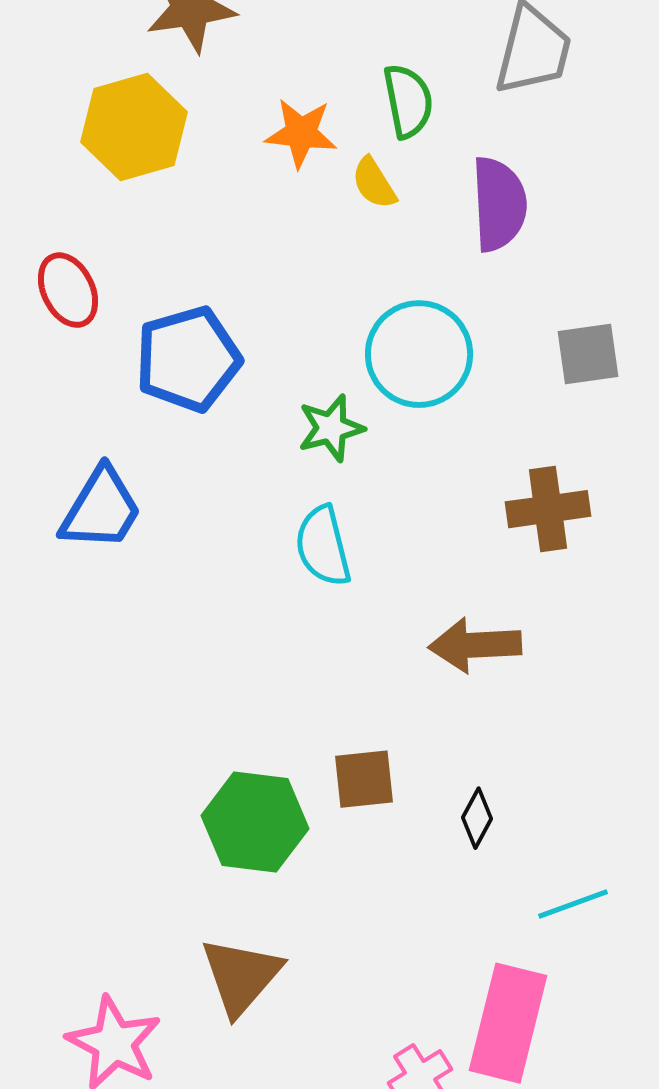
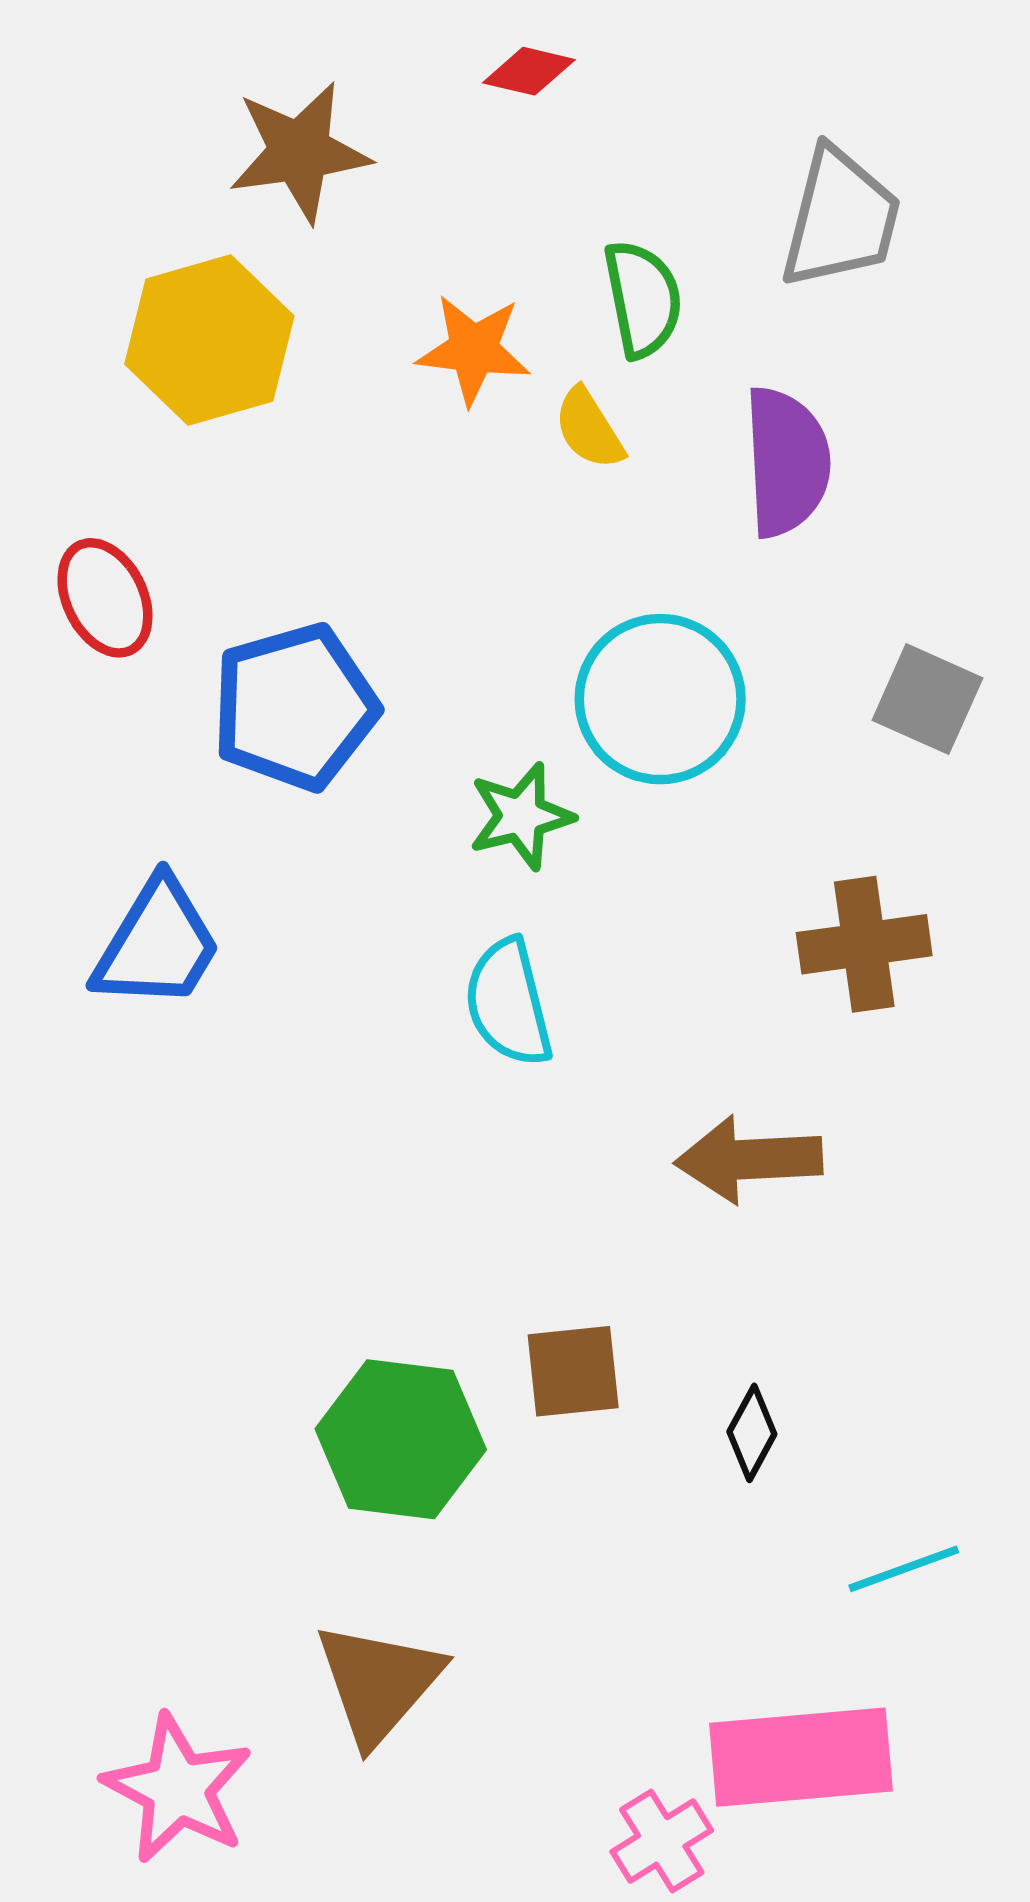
gray square: (588, 354) -> (927, 699), turned 32
pink rectangle: (508, 1023) -> (801, 1757), turned 71

